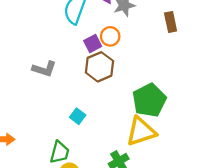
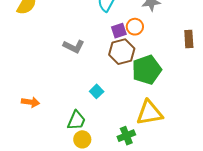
brown rectangle: (171, 22) -> (189, 39), moved
green pentagon: (149, 100) -> (147, 70), moved

